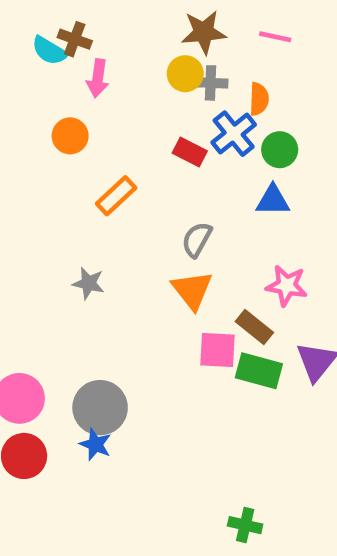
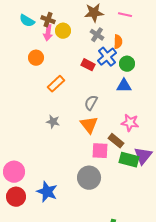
brown cross: (75, 39) -> (48, 20), moved
yellow circle: (185, 74) -> (63, 31), moved
gray cross: (211, 83) -> (97, 35), turned 32
gray star: (89, 283) -> (53, 122), moved
green rectangle: (259, 371) -> (129, 160), moved
gray circle: (100, 408) -> (89, 178), moved
blue star: (95, 444) -> (47, 192), size x1.5

